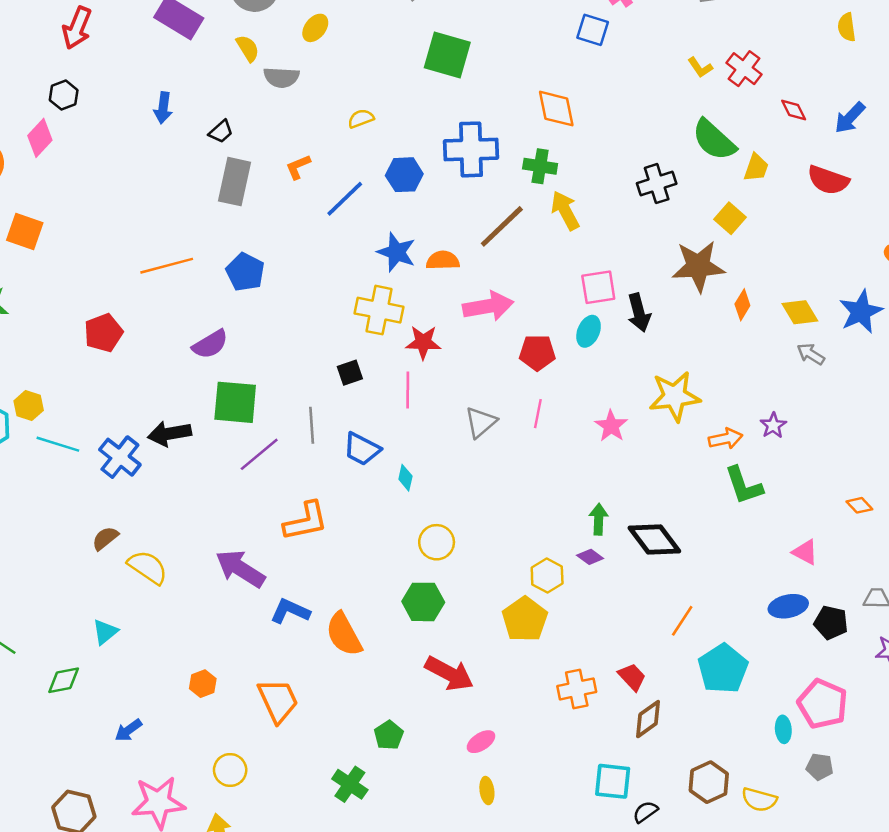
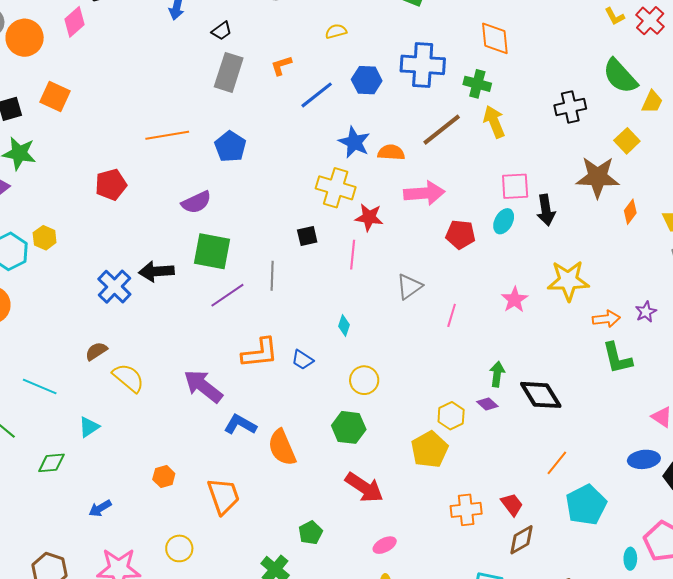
pink line: (538, 414) -> (452, 315), moved
cyan line: (58, 444) -> (40, 387), moved
blue trapezoid: (362, 449) -> (302, 360), moved, size x0.7

